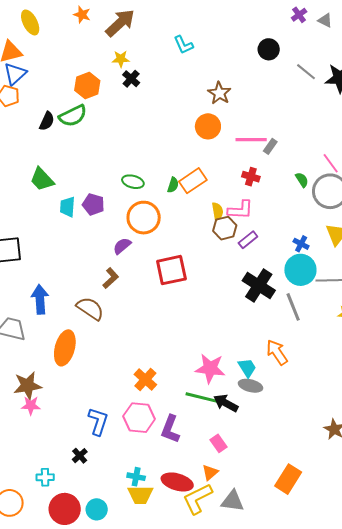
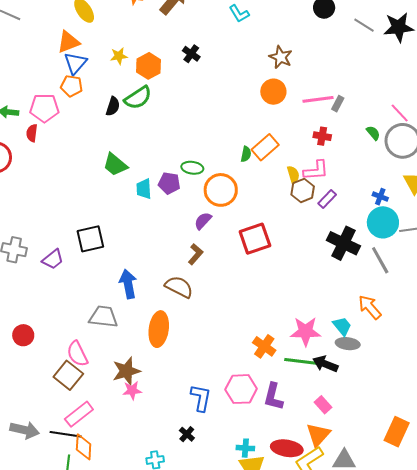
yellow star: (121, 59) -> (119, 56), moved
green ellipse: (133, 182) -> (192, 168), moved
orange cross: (145, 380) -> (264, 346), moved
orange triangle: (210, 472) -> (318, 435), size x1.5

